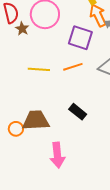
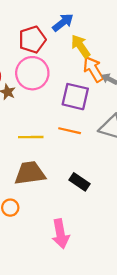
orange line: (73, 67) -> (70, 131), turned 36
brown trapezoid: (36, 120) -> (30, 173), moved

